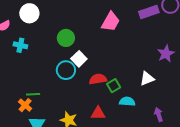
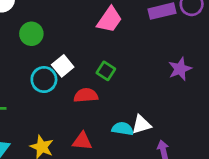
green circle: (66, 38) -> (31, 34), moved
white triangle: (147, 79) -> (141, 124), moved
green square: (114, 86) -> (106, 71), moved, turned -32

